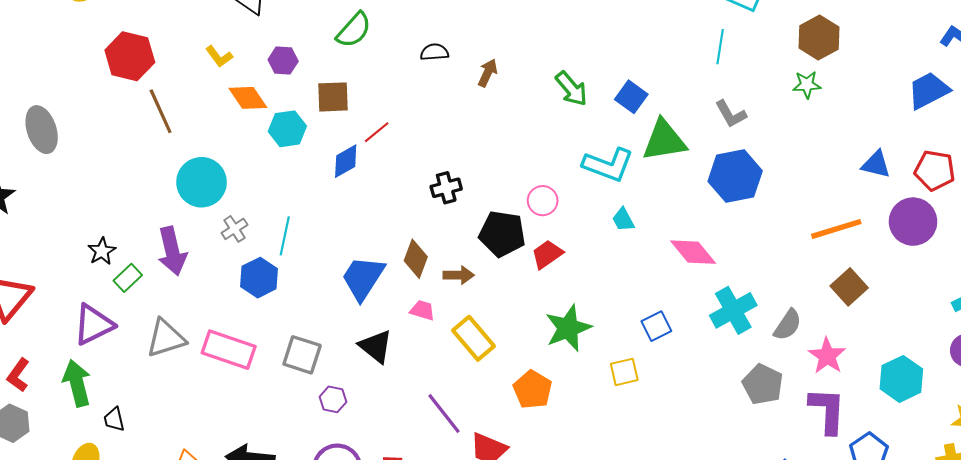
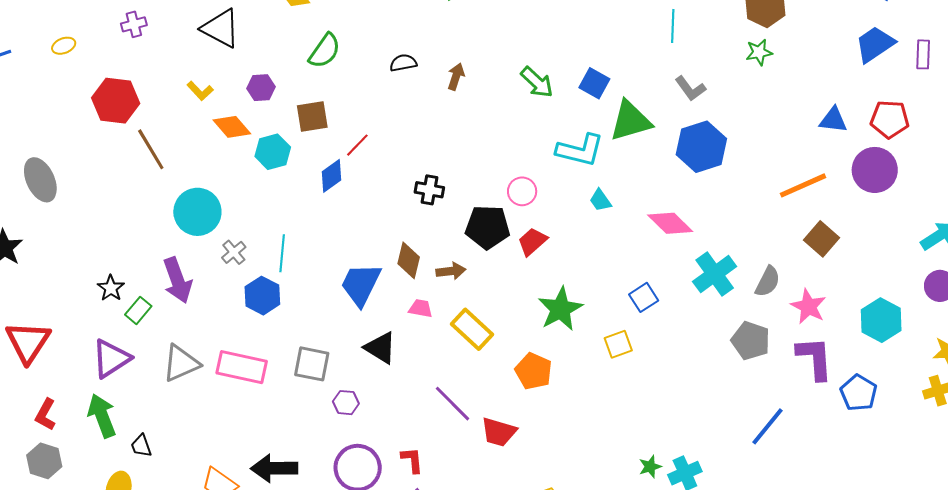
black cross: (446, 188) -> (429, 190), turned 32

